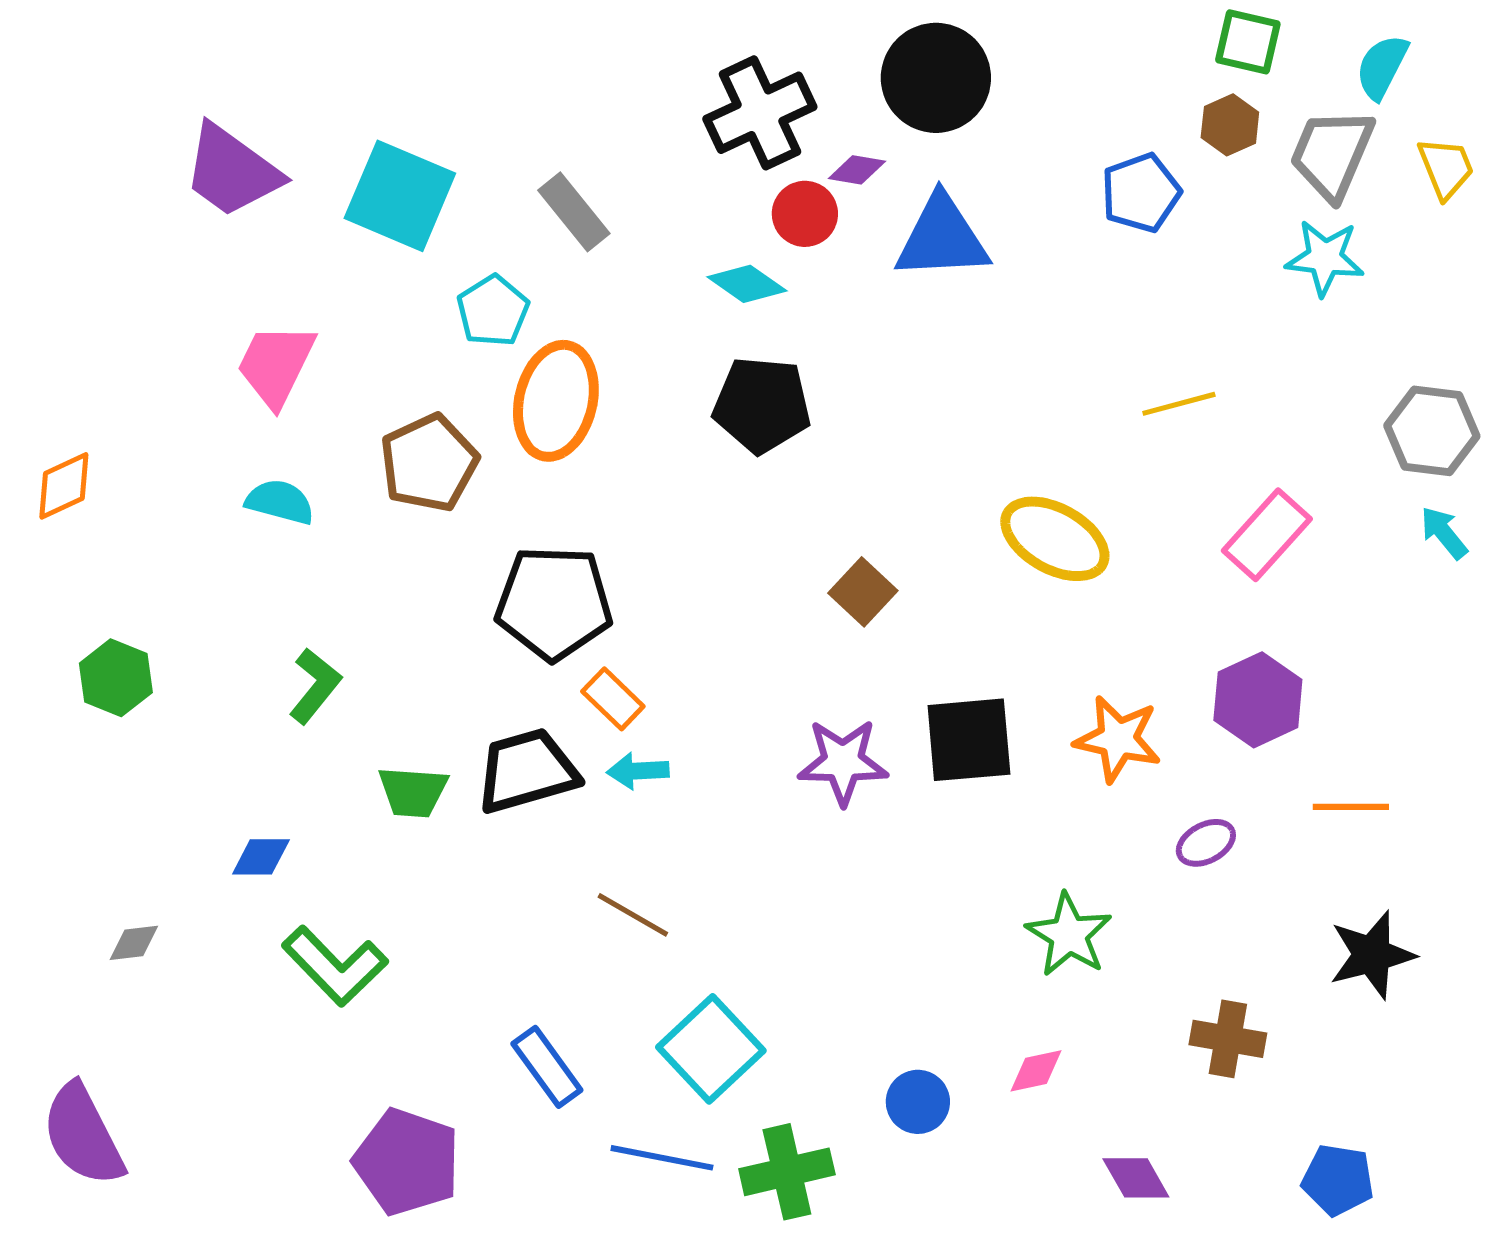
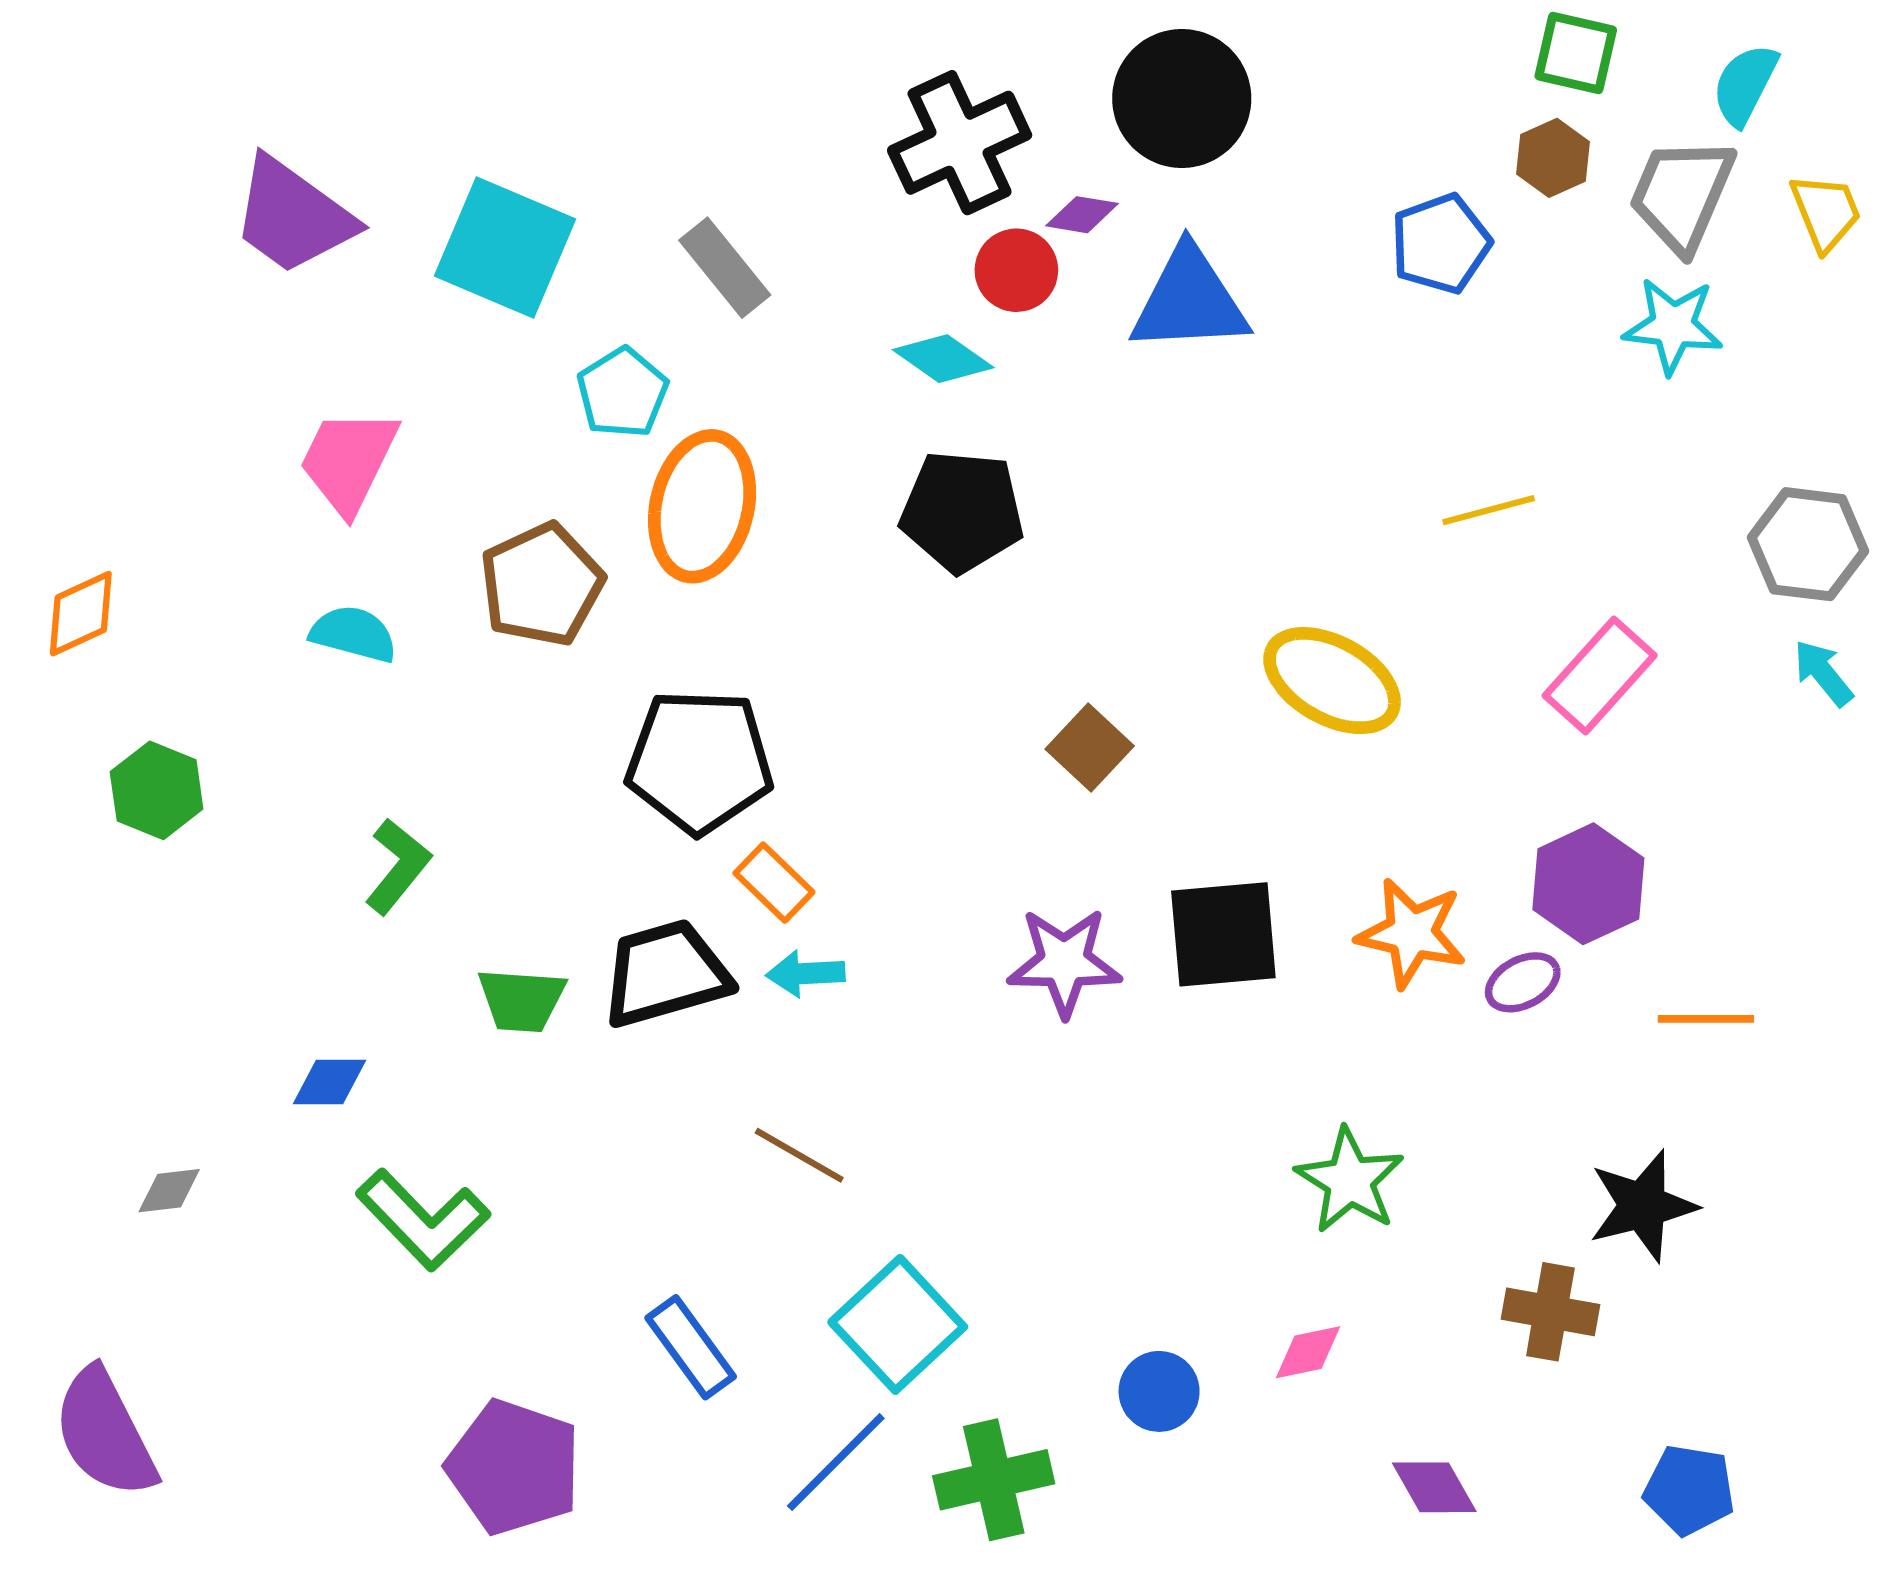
green hexagon: (116, 678) -> (157, 790), moved
purple ellipse: (1206, 843) -> (1523, 982), moved
black star: (1372, 955) -> (1643, 1206), moved
blue line: (662, 1158) -> (836, 1462), turned -56

